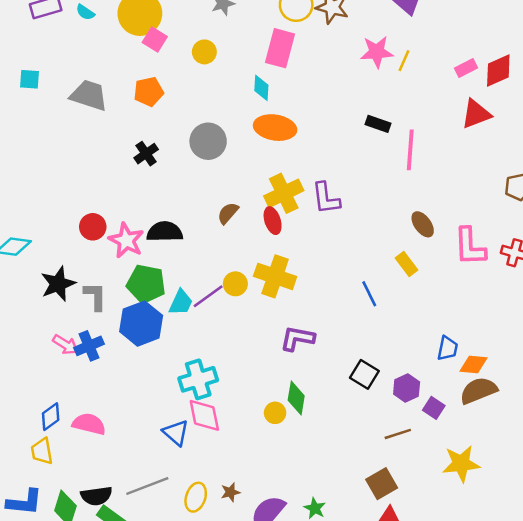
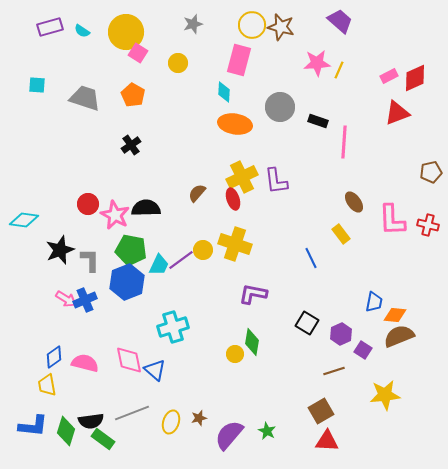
orange pentagon: (149, 92) -> (133, 95), turned -30
gray circle: (208, 141) -> (280, 107), moved
pink diamond: (204, 415) -> (129, 360), moved

